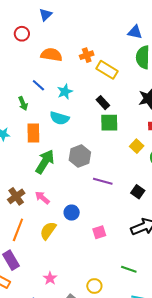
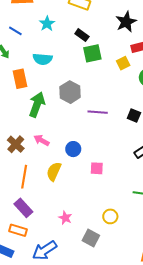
cyan star: (65, 92) -> (47, 24), moved
yellow square: (137, 146) -> (123, 63), moved, turned 32
pink square: (99, 232) -> (97, 168), moved, turned 32

